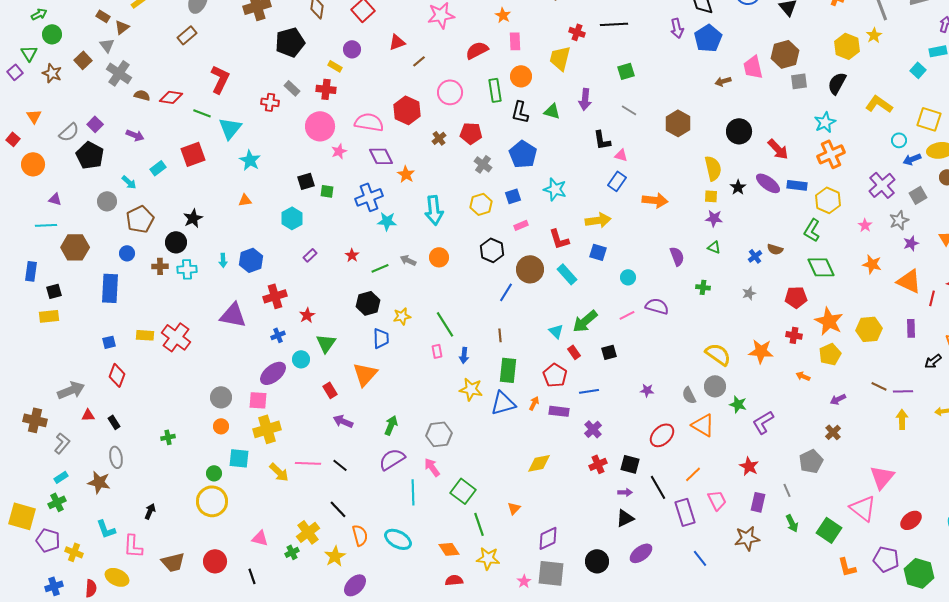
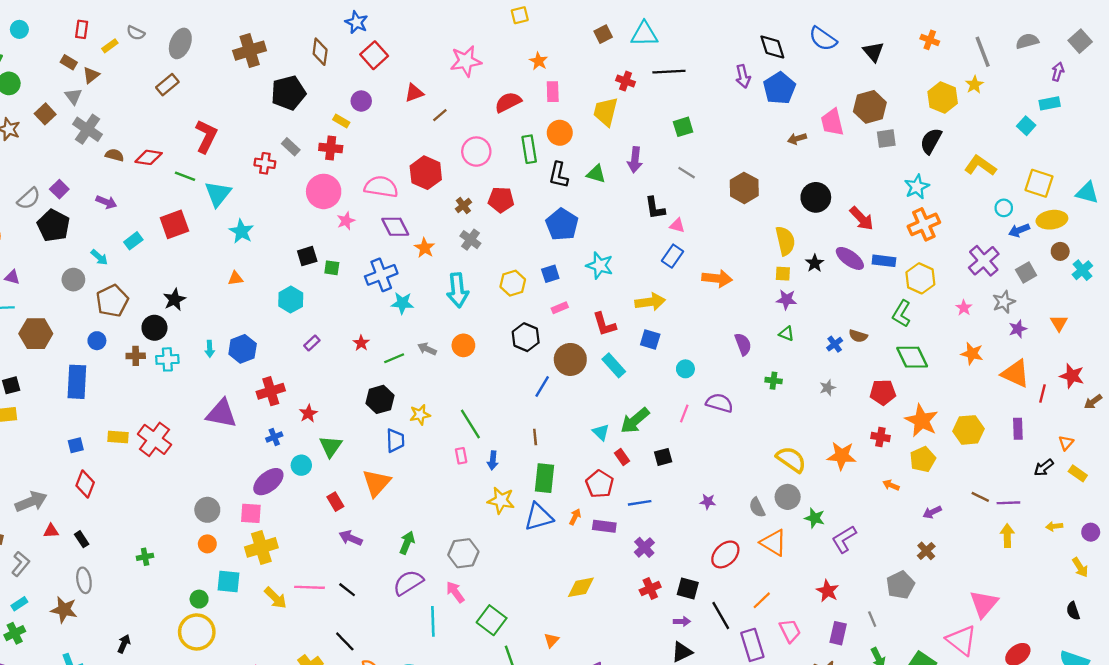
gray cross: (483, 164) -> (470, 240), moved
pink line: (627, 315) -> (684, 413), turned -42

